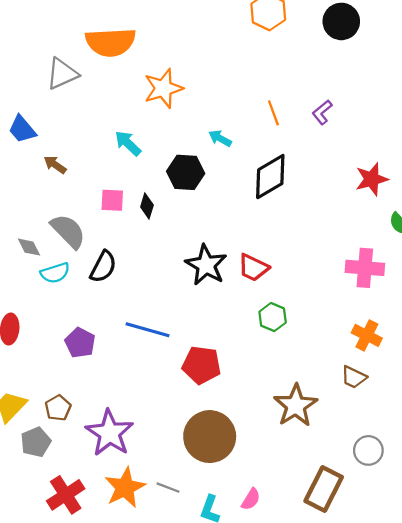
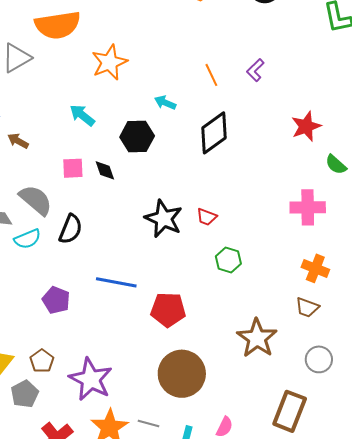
black diamond: (147, 206) -> (105, 170), turned -30
red trapezoid: (253, 268) -> (207, 217), size x0.7
gray circle: (368, 450) -> (319, 359), moved

